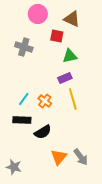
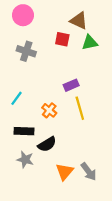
pink circle: (38, 14) -> (23, 15), moved
green triangle: (70, 56) -> (90, 43), moved
cyan line: (24, 99) -> (16, 98), moved
gray star: (14, 167) -> (25, 160), moved

